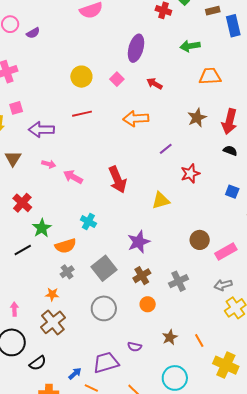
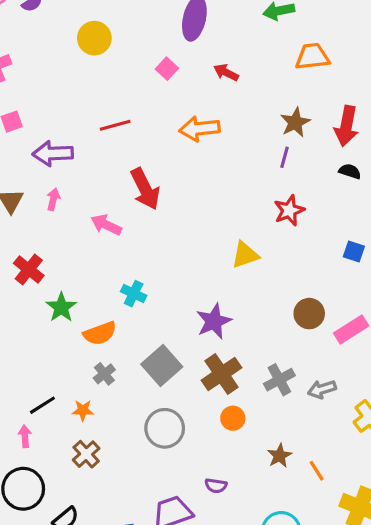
yellow circle: (81, 77) -> (94, 38), moved
purple line: (166, 149) -> (285, 157), moved, turned -32
pink arrow: (49, 164) -> (53, 199), moved, turned -88
red arrow: (117, 180) -> (145, 189), moved
blue square: (232, 192) -> (354, 252), moved
black line: (23, 250) -> (42, 405), moved
brown cross: (142, 276) -> (222, 374), size x1.4
gray arrow: (223, 285) -> (322, 389), moved
brown cross: (53, 322) -> (86, 454), size x0.7
brown star: (170, 337) -> (280, 456), moved

